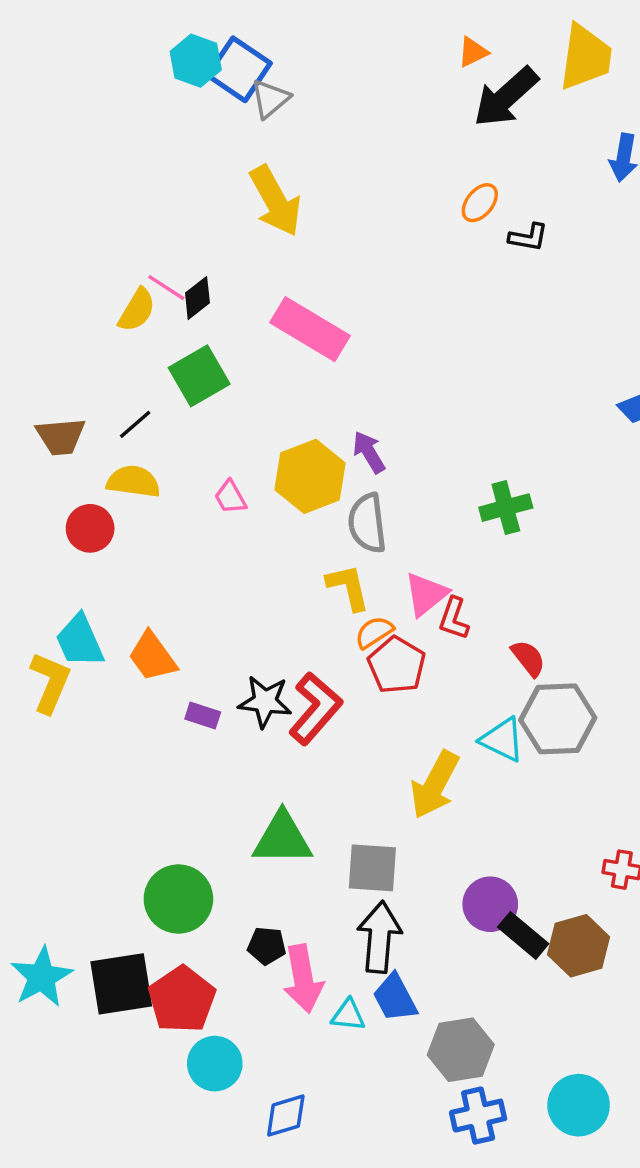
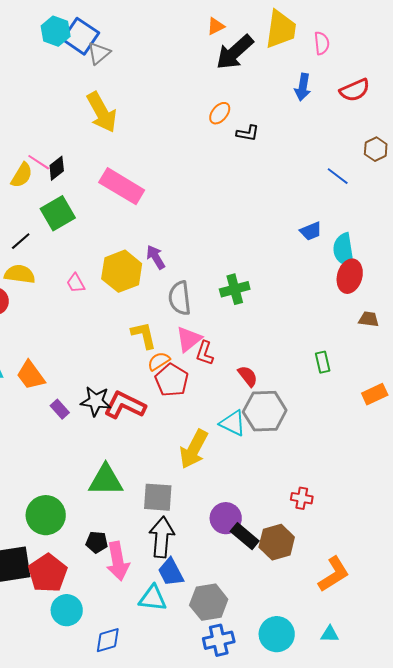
gray semicircle: (367, 523) -> (180, 298), moved
red L-shape: (315, 708) -> (125, 405), turned -105
purple rectangle: (203, 715) -> (60, 409), turned 30
cyan triangle: (348, 1015) -> (153, 598), moved, size x1.4

